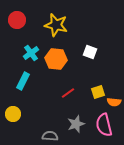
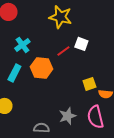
yellow star: (56, 25) -> (60, 17), moved
orange hexagon: (56, 59) -> (41, 68), moved
red line: (68, 93) -> (63, 51), moved

